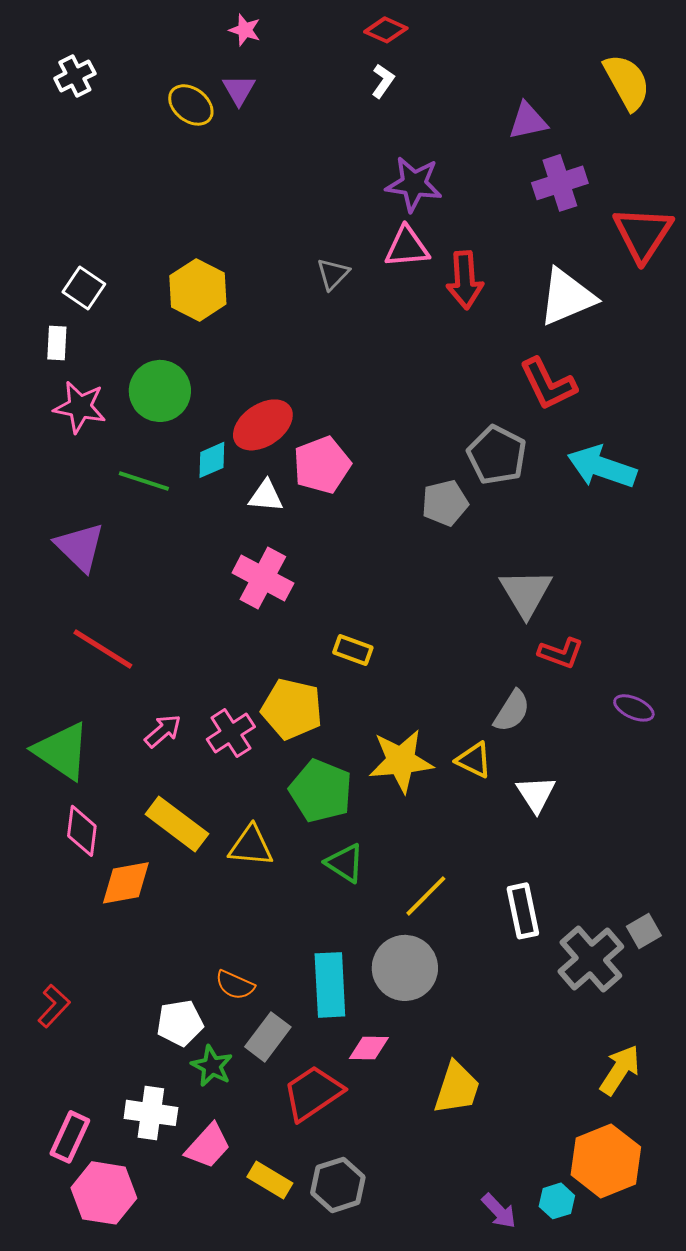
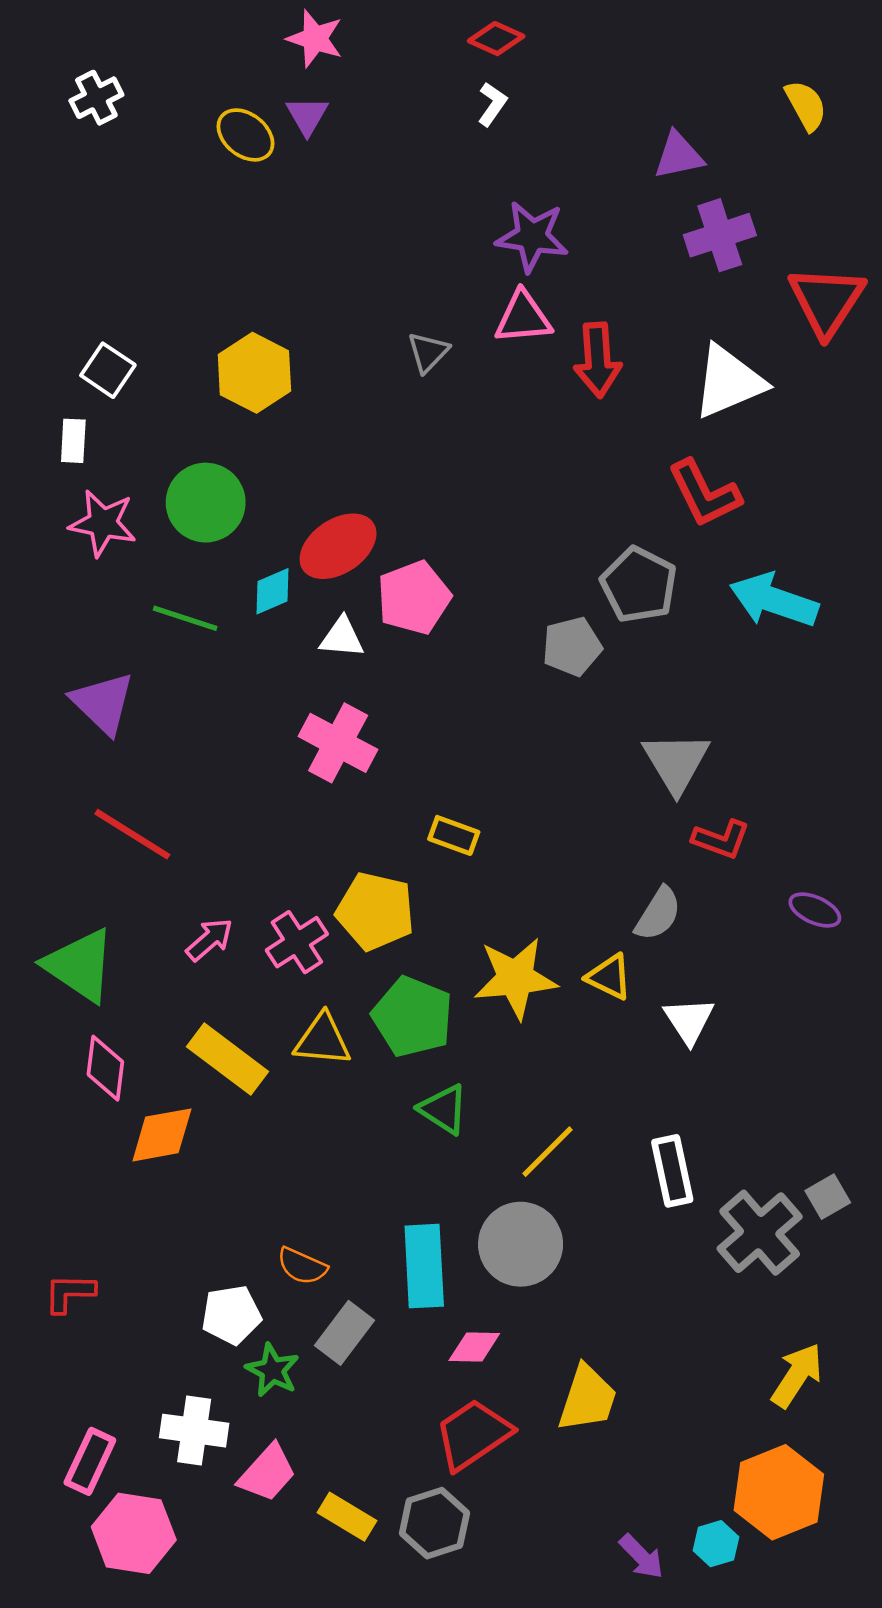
pink star: (245, 30) -> (315, 39), size x1.4
yellow semicircle: (627, 82) -> (806, 105), size x0.7
yellow triangle: (251, 846) -> (323, 1040), moved
red L-shape: (54, 1006) -> (69, 1293), turned -132
red trapezoid: (313, 1093) -> (473, 1434), moved

